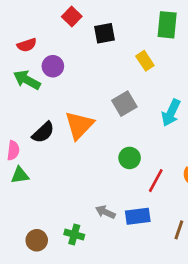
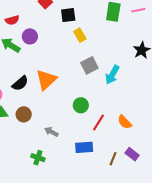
yellow rectangle: (145, 61) -> (80, 35), moved
gray square: (124, 104) -> (89, 65), moved
gray arrow: (105, 212) -> (51, 132), moved
brown circle: (37, 240) -> (24, 114), moved

